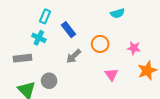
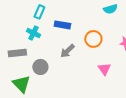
blue rectangle: (68, 30) -> (62, 25), turned -42
gray circle: (49, 81) -> (40, 67), moved

